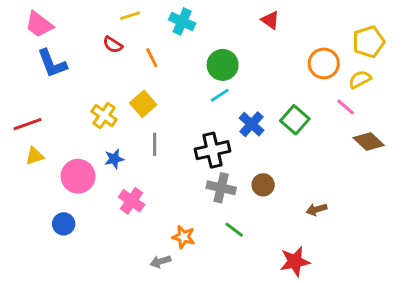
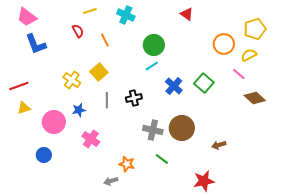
red semicircle: (113, 45) -> (78, 31), turned -152
black cross: (212, 150) -> (134, 98), moved, size x0.7
brown circle: (263, 185) -> (182, 128), size x1.6

